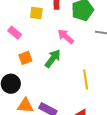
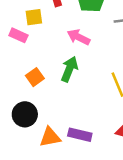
pink rectangle: (15, 33) -> (18, 35), moved

